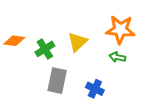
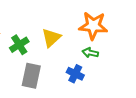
blue cross: (95, 89) -> (75, 74), moved

